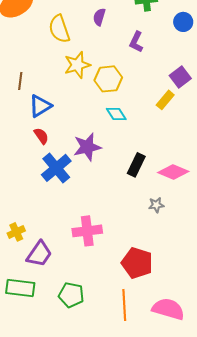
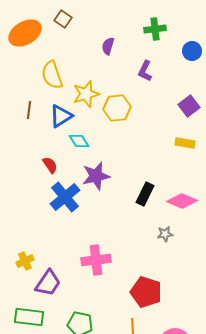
yellow semicircle: (59, 29) -> (52, 75), moved
yellow rectangle: (165, 100) -> (185, 143), moved, turned 60
blue triangle: (40, 106) -> (61, 116), moved
cyan diamond: (116, 114) -> (79, 141), moved

